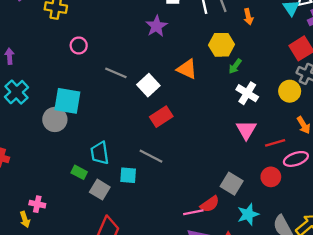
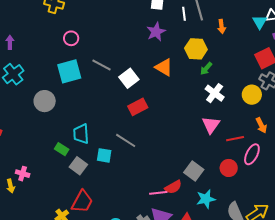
purple star: (156, 26) -> (156, 32), moved
cyan square: (67, 101) -> (69, 71), moved, turned -30
pink ellipse: (296, 159) -> (252, 154), turned -50

